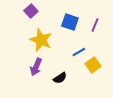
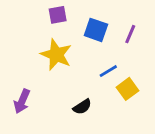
purple square: (31, 11) -> (58, 15), moved, turned 32
purple arrow: (36, 67) -> (22, 101), moved

